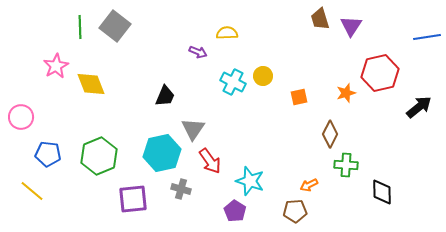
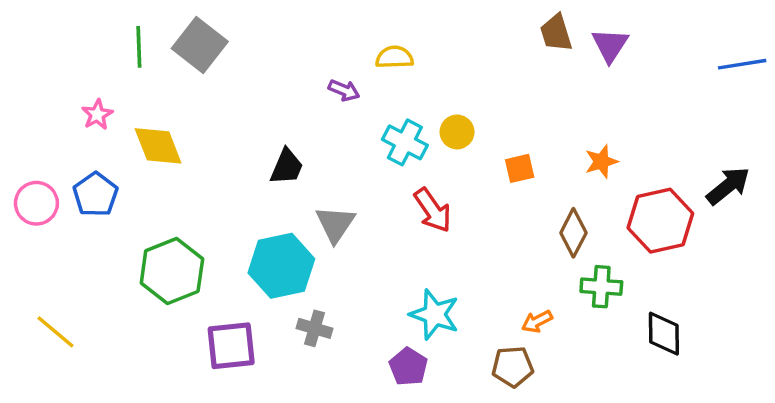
pink star: (56, 66) -> (97, 115), size x0.7
red hexagon: (380, 73) -> (660, 221), moved
blue pentagon: (48, 154) -> (95, 195), moved, turned 30
red arrow: (210, 161) -> (433, 210), moved

